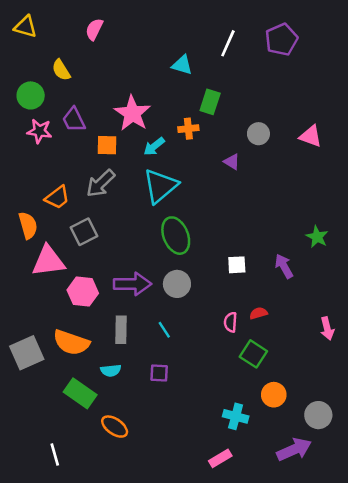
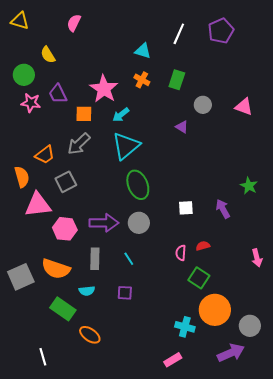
green rectangle: (210, 102) -> (177, 80), moved
orange cross: (188, 129) -> (142, 80), moved, turned 35
orange circle: (274, 395) -> (215, 310), size x1.6

